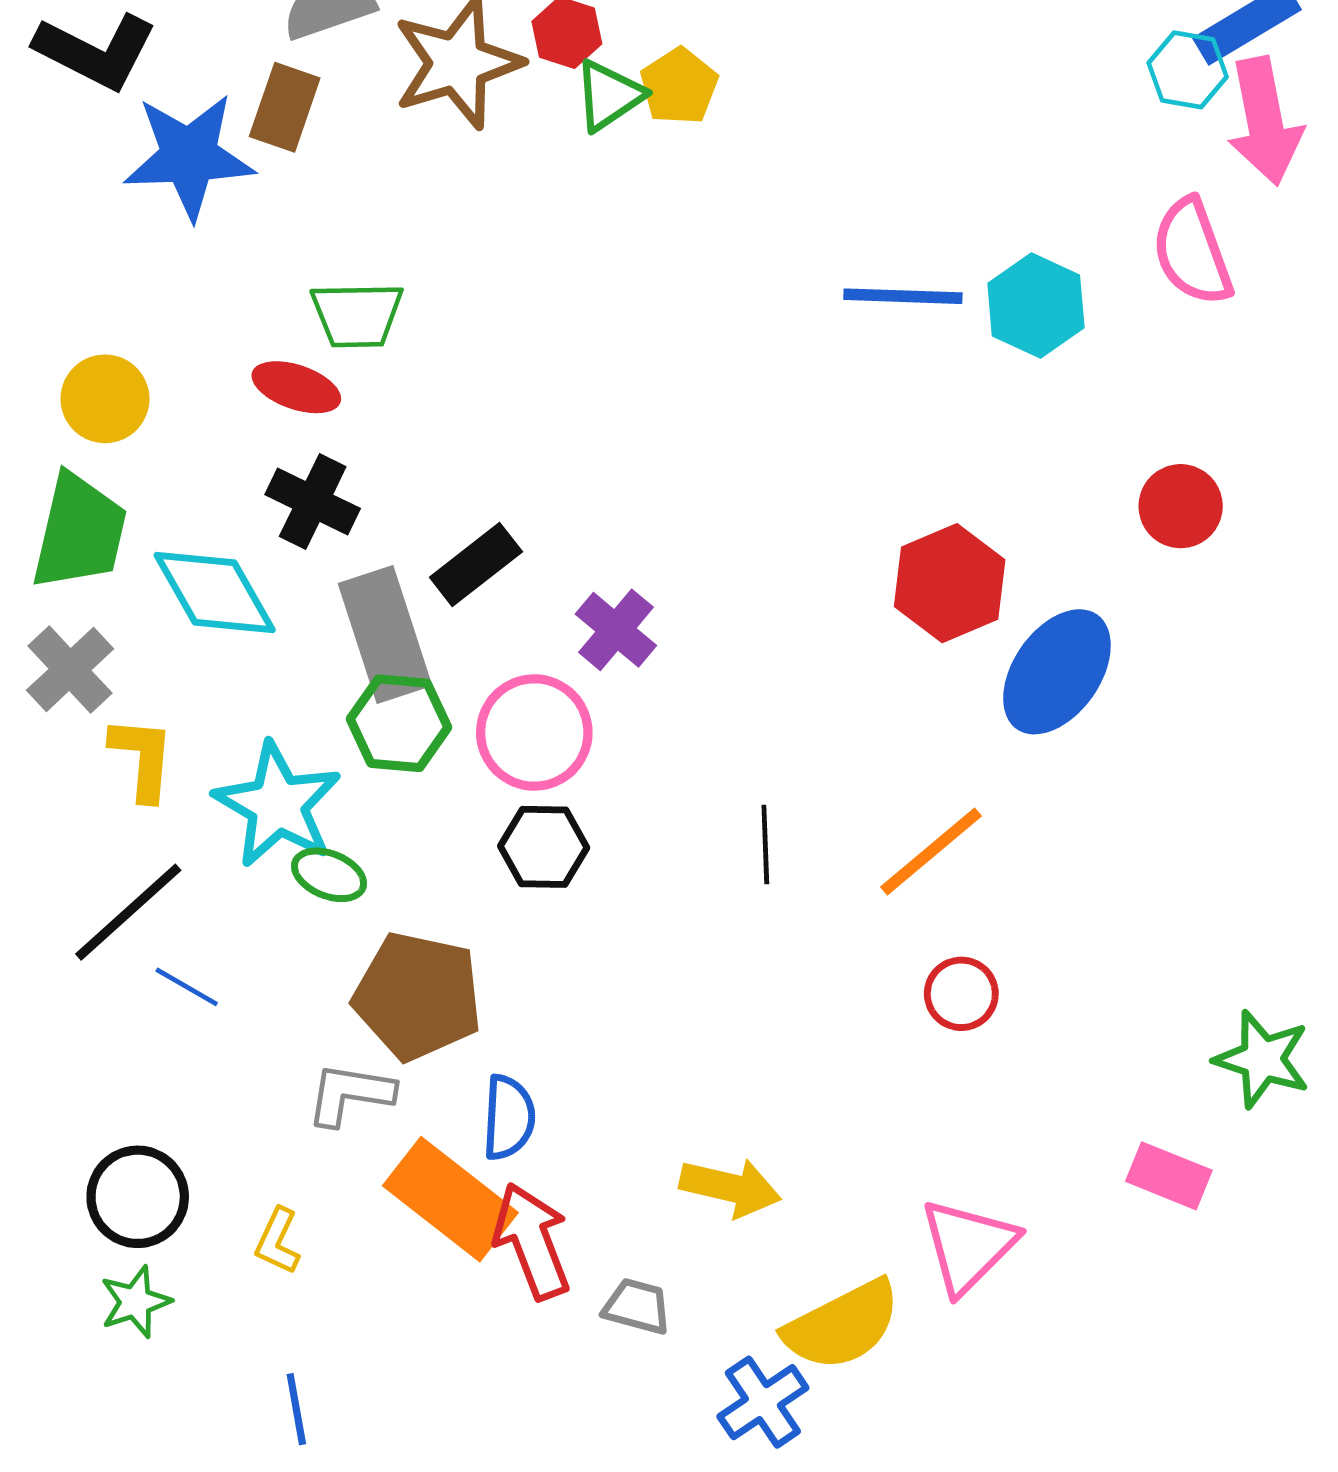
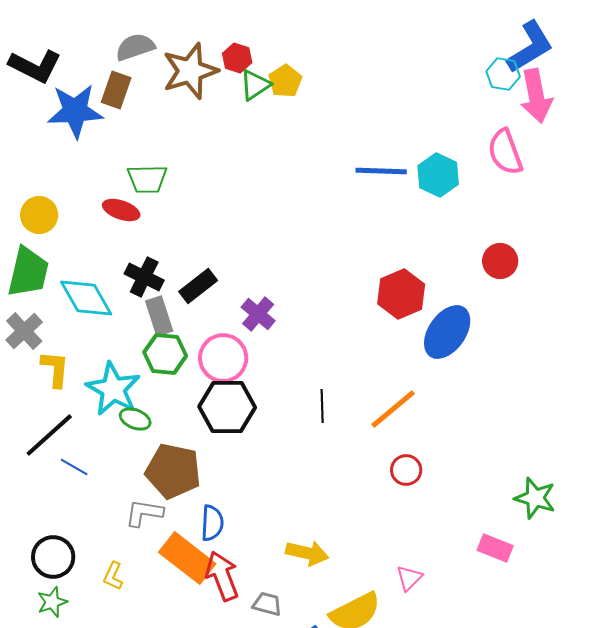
black cross: (313, 502) -> (144, 277), moved
gray rectangle: (385, 635) -> (159, 316), size x0.7
black hexagon: (544, 847) -> (227, 407), size x1.5
pink triangle: (968, 1246) -> (409, 578), size x0.6

